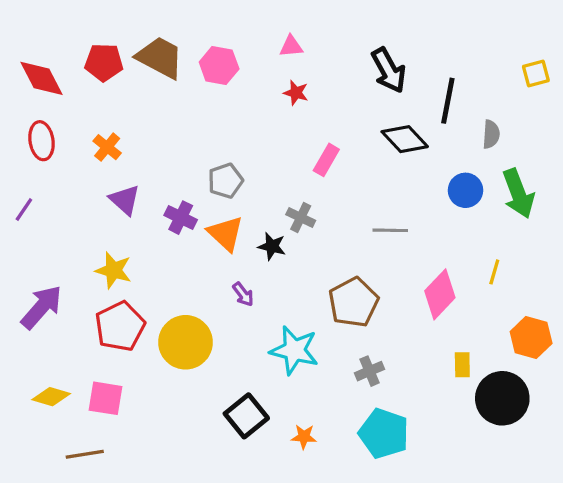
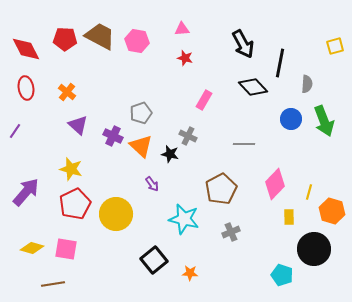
yellow line: (494, 272) -> (309, 192), moved
yellow rectangle: (462, 365) -> (289, 217), moved
cyan pentagon: (384, 433) -> (282, 275), moved, size x0.7

